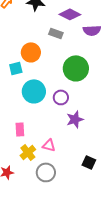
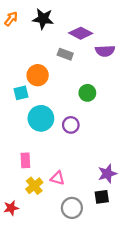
green circle: (76, 68) -> (87, 93), size x0.6
purple star: (75, 119) -> (107, 174), moved
black square: (89, 162) -> (102, 197), turned -32
gray circle: (46, 172) -> (72, 208), moved

